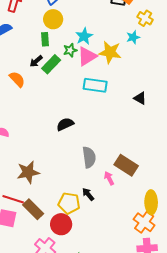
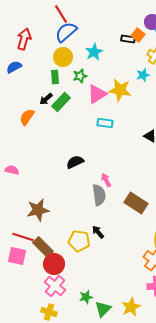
cyan star: (84, 36) -> (94, 52), moved
green star: (70, 50) -> (80, 76), moved
orange semicircle: (17, 79) -> (27, 117), turned -102
cyan rectangle: (95, 85) -> (105, 123), size x0.7
pink arrow: (109, 178) -> (106, 180), moved
red circle: (61, 224) -> (54, 264), moved

